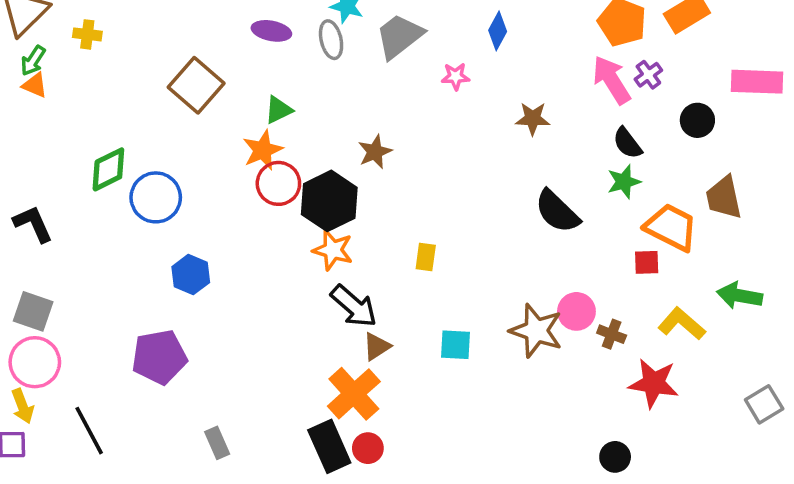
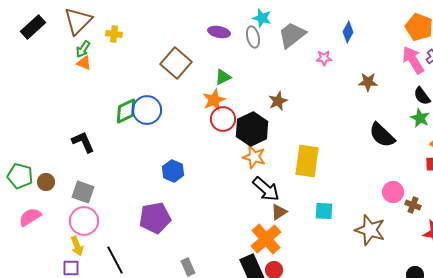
green star: (624, 182) -> (420, 118), turned -30
blue circle: (156, 197) -> (147, 110), moved
yellow rectangle: (426, 257) -> (307, 161), size x2.0
brown star: (536, 331) -> (370, 230), moved

